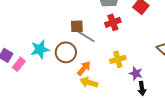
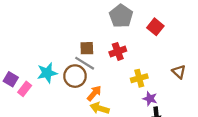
red cross: (113, 22) -> (118, 51), moved
gray line: (86, 36) -> (85, 63), moved
yellow cross: (118, 59) -> (139, 78), moved

